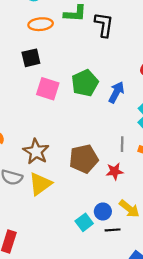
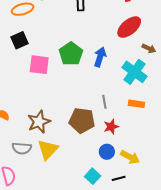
gray line: (122, 144) -> (104, 102), moved
brown star: (36, 152) -> (39, 122), turned 30
brown pentagon: (84, 159) -> (82, 120), turned 30
blue circle: (103, 212) -> (107, 152), moved

